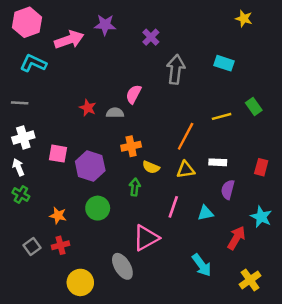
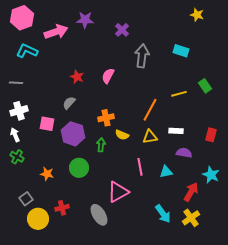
red star: (88, 108) -> (77, 77), moved
gray semicircle: (115, 113) -> (69, 103), moved, turned -48
green arrow: (135, 187) -> (101, 145), moved
purple semicircle: (228, 190) -> (184, 153), turned 84
pink line: (173, 207) -> (140, 167), turned -30
red cross: (60, 245) -> (62, 208), moved
yellow cross: (250, 280) -> (191, 218), moved
yellow circle: (80, 282) -> (38, 219), moved

